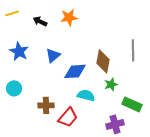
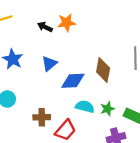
black arrow: (40, 21) -> (45, 27), moved
green star: (111, 84) -> (107, 109), moved

